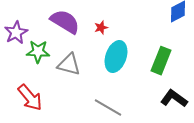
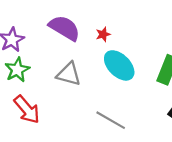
green star: (38, 52) -> (17, 70), moved, turned -30
cyan ellipse: (116, 57) -> (119, 65), turned -64

